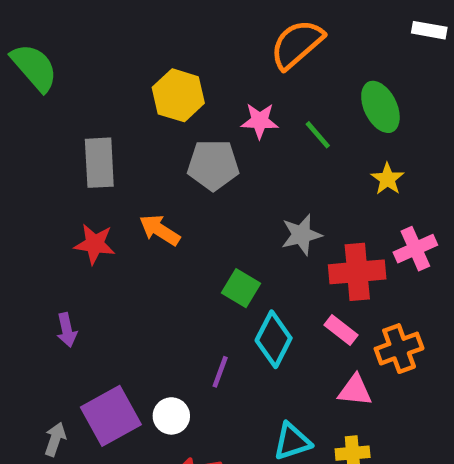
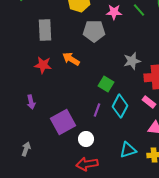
green line: (318, 135) -> (139, 10), moved
purple line: (220, 372) -> (97, 110), moved
purple square: (111, 416) -> (63, 122), moved
white circle: (171, 416) -> (86, 139), moved

